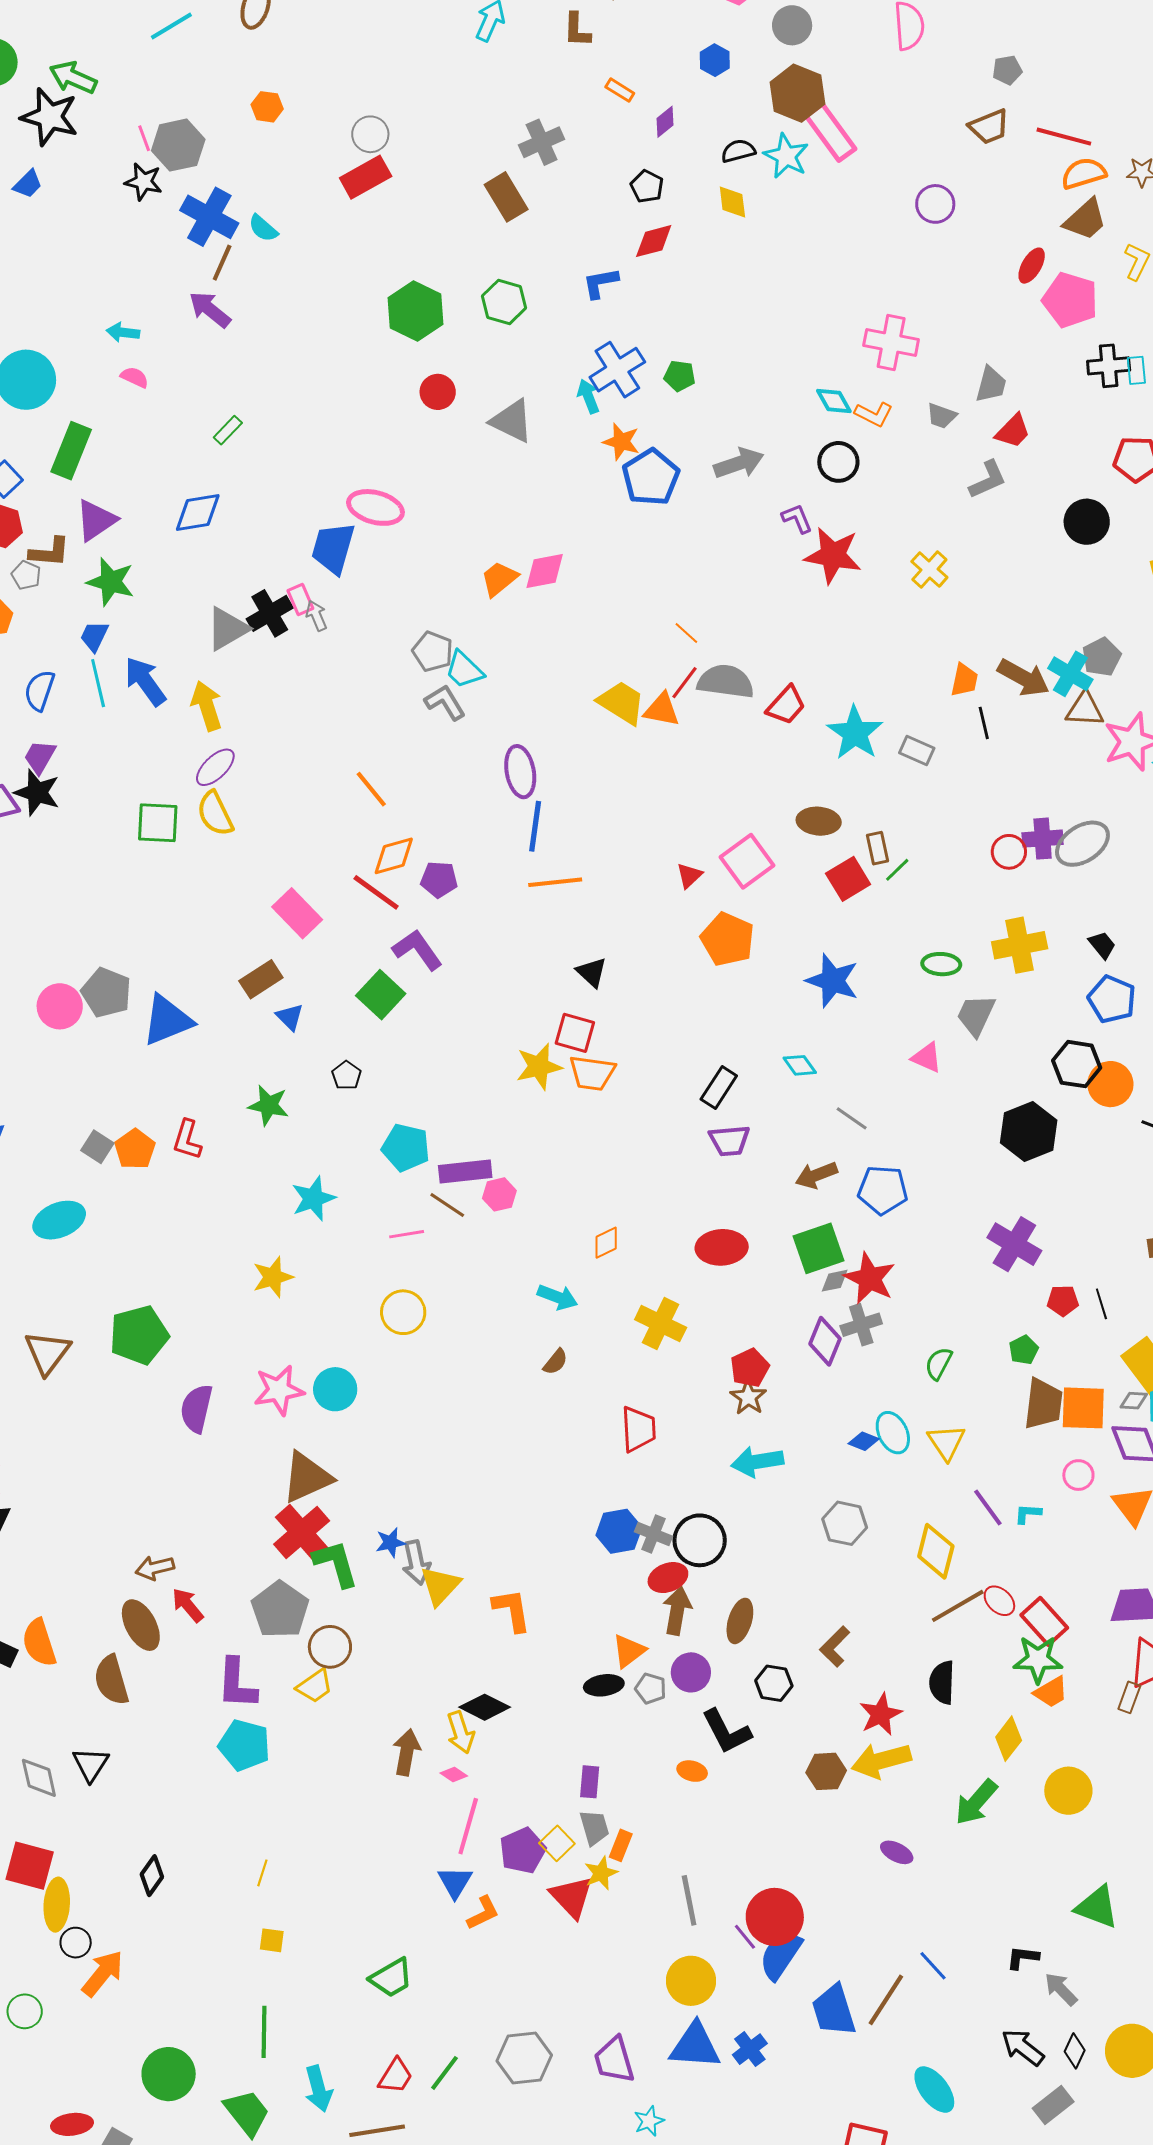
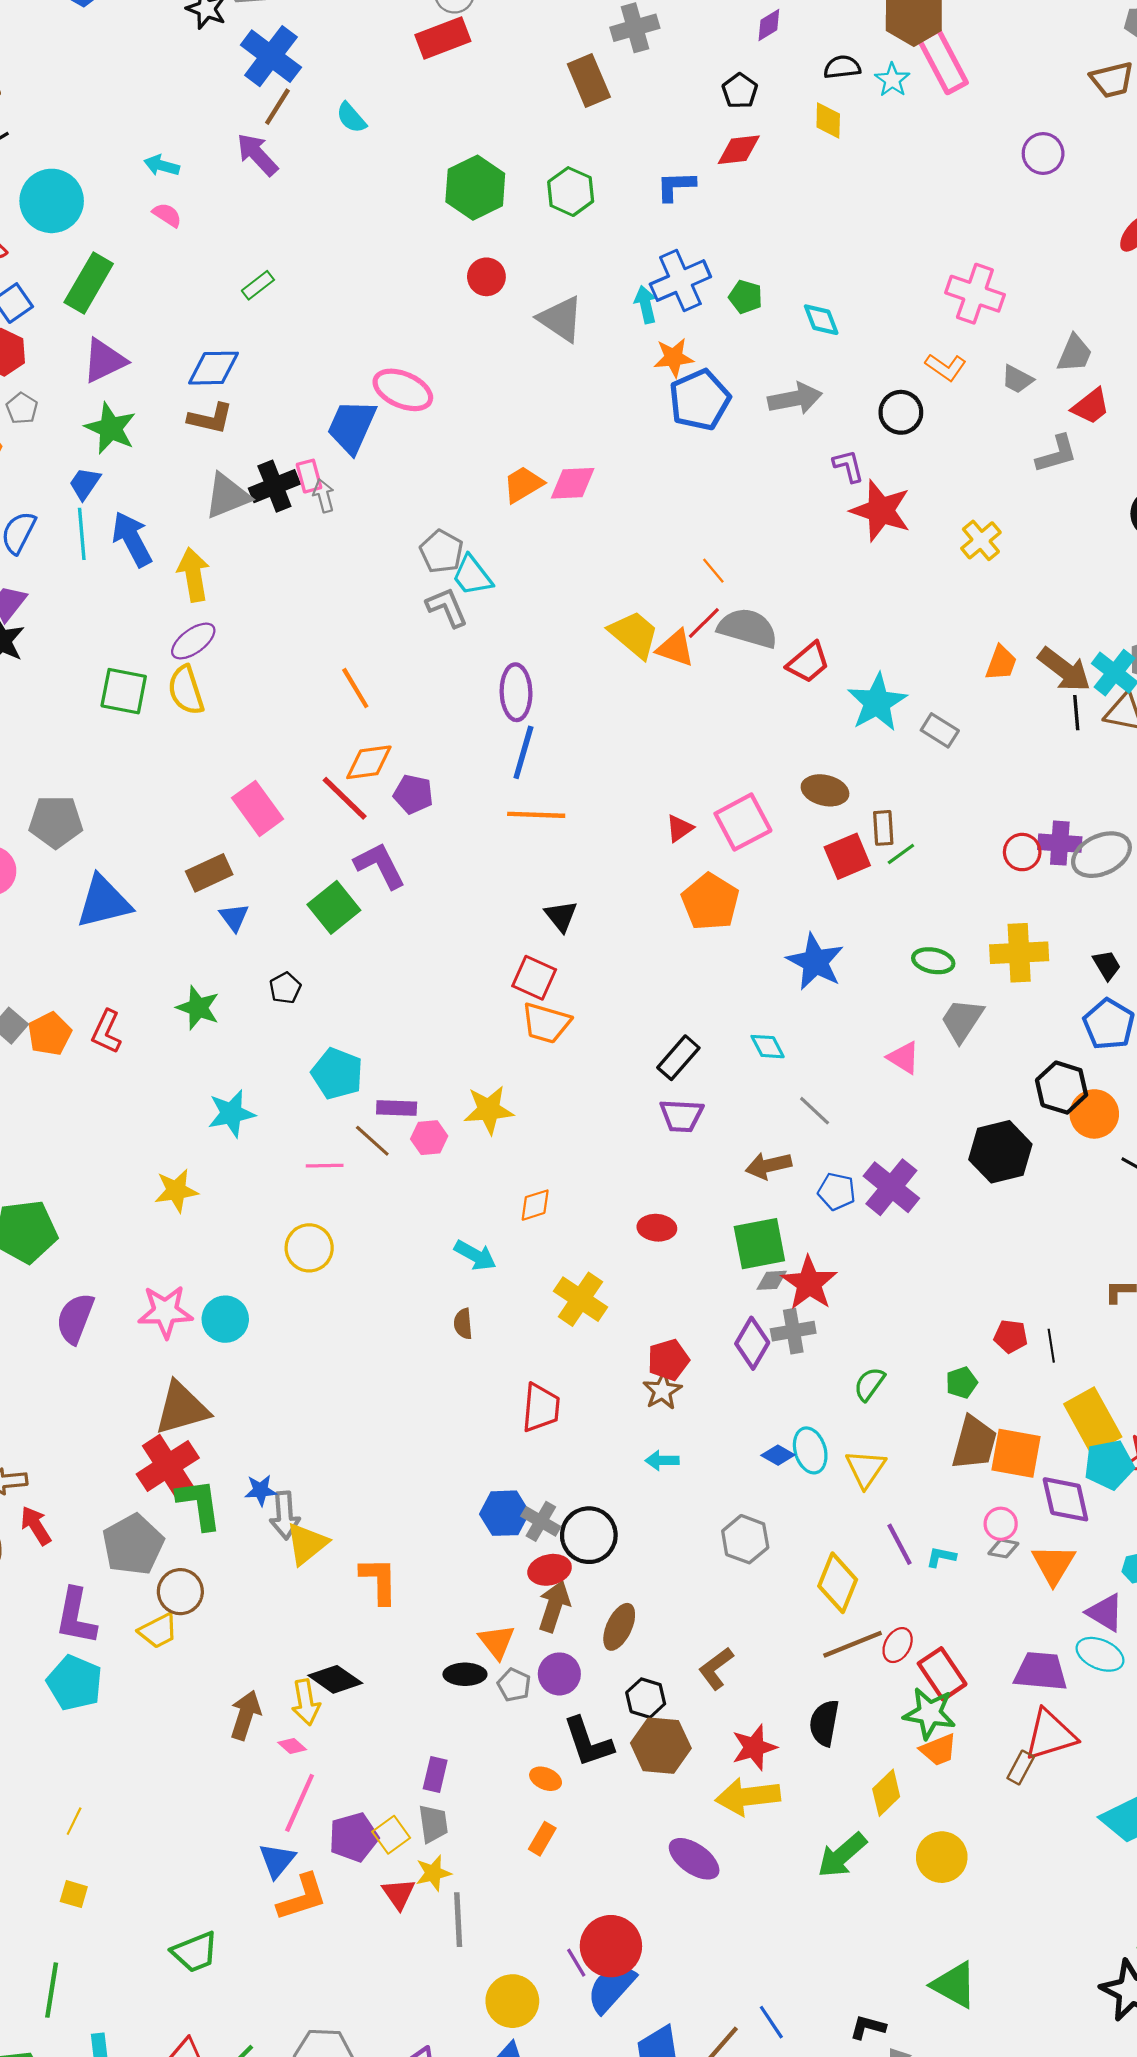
cyan star: (786, 156) -> (892, 80), size x0.7
cyan semicircle: (263, 228) -> (351, 118), moved
cyan diamond: (834, 401) -> (821, 320), moved
orange star: (621, 442) -> (674, 358), turned -30
brown L-shape: (49, 552) -> (210, 418), moved
black line: (984, 723) -> (1076, 713), moved
gray pentagon: (106, 992) -> (56, 822), moved, turned -30
yellow star: (539, 1067) -> (489, 1110), moved
purple rectangle: (465, 1171) -> (397, 1108), size x0.7
blue pentagon: (883, 1190) -> (837, 1192), size x0.7
purple cross: (1014, 1244) -> (891, 1187), moved
red ellipse: (722, 1247) -> (657, 1228), size x0.7
brown semicircle: (555, 1362) -> (463, 1324), turned 128
gray diamond: (1134, 1401) -> (1003, 1548), moved
cyan arrow: (757, 1462) -> (662, 1460), size x0.6
red ellipse: (999, 1601) -> (898, 1645), turned 68
orange triangle: (629, 1651) -> (497, 1642), turned -39
brown hexagon: (826, 1771) -> (661, 1746), moved, size x1.4
orange rectangle: (621, 1845) -> (542, 1839), moved
purple ellipse: (897, 1852) -> (694, 1859), moved, size x1.5
red triangle: (572, 1897) -> (399, 1894), size x0.7
gray line: (689, 1900) -> (458, 1920), moved
orange L-shape: (483, 1913) -> (302, 1897), size x1.4

